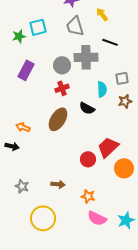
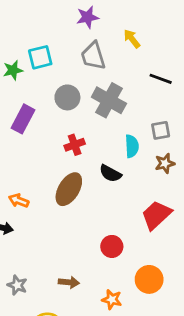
black line: (110, 42) -> (161, 79), moved
gray cross: (86, 57) -> (109, 100), turned 30
gray circle: (62, 65) -> (67, 97), moved
red trapezoid: (108, 147) -> (156, 215), moved
orange circle: (124, 168) -> (149, 279), moved

